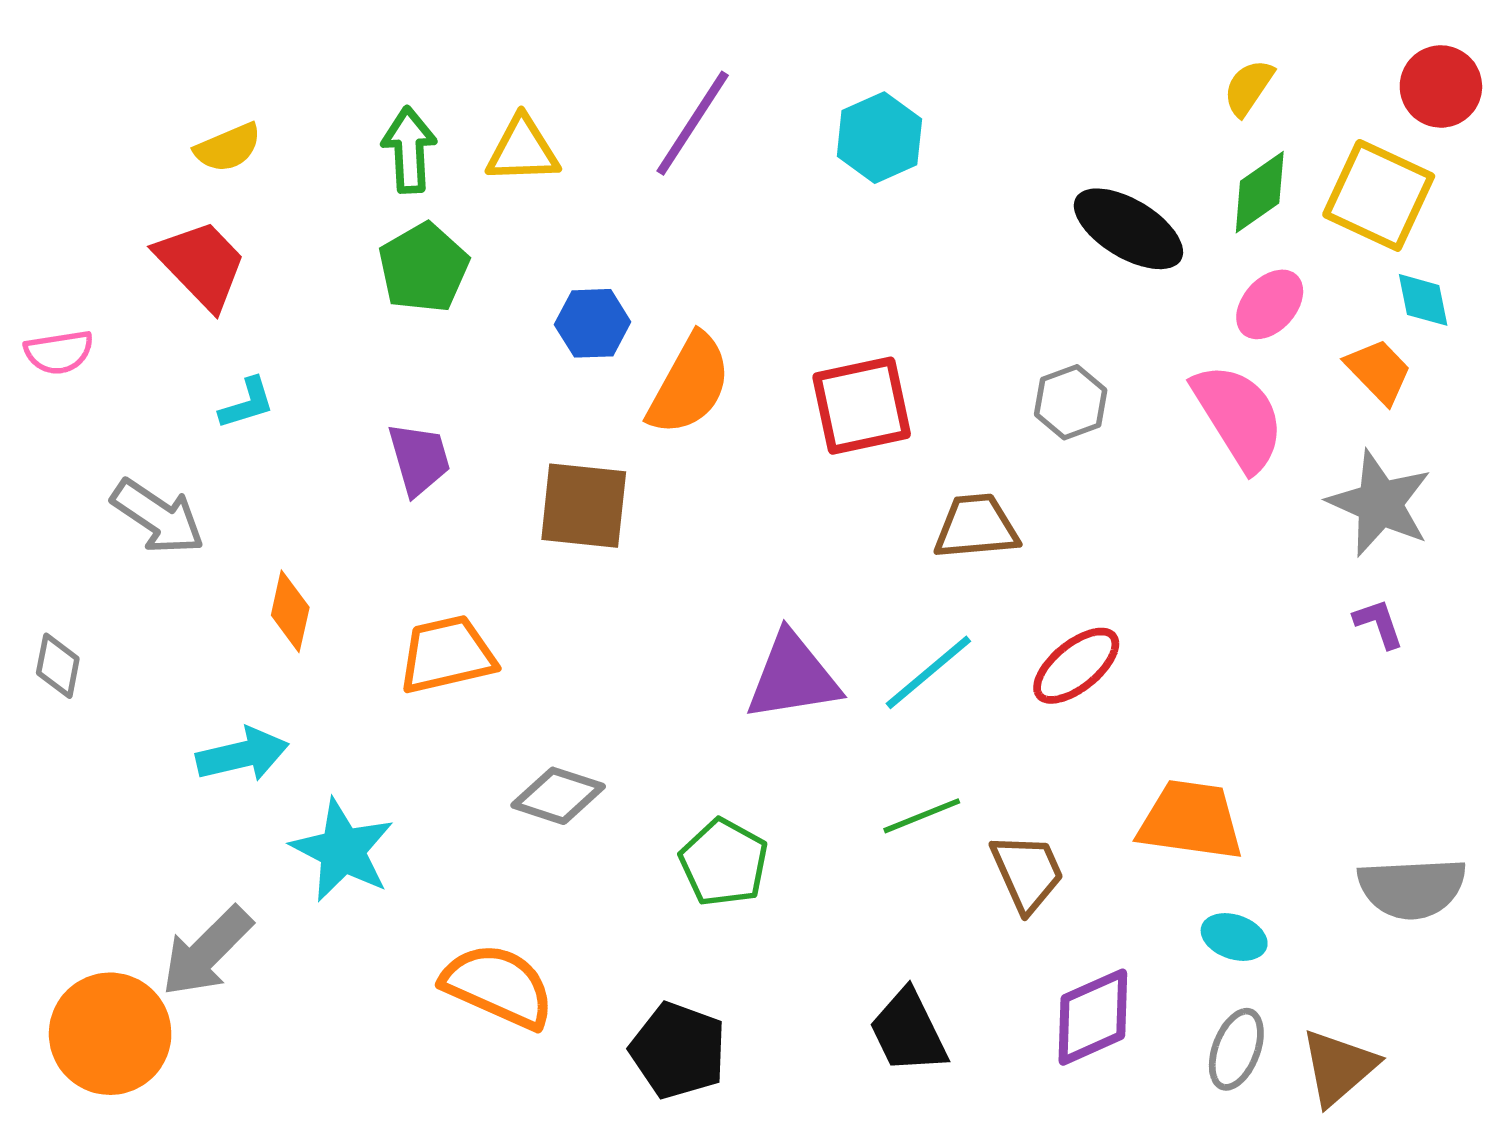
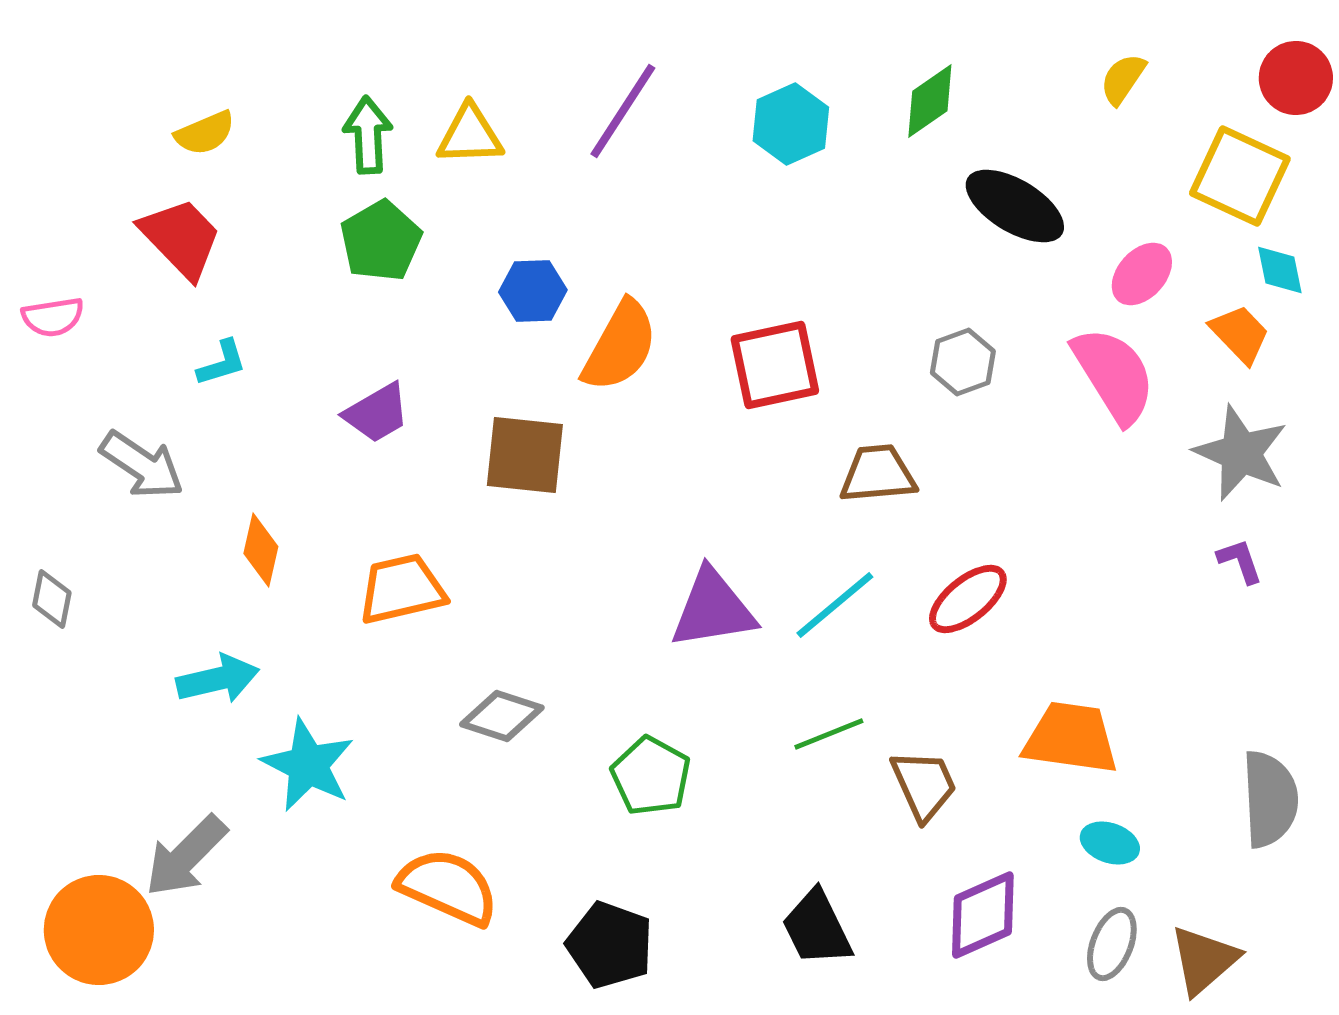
green diamond: (1260, 192) -> (930, 101), moved
purple trapezoid: (419, 459) -> (377, 413), turned 76
gray semicircle: (1412, 888) -> (1270, 799), turned -90

